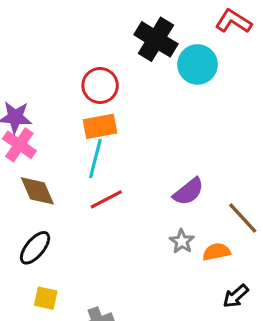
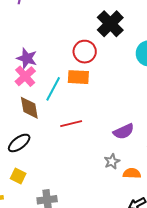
black cross: (156, 39) -> (110, 24), moved
cyan line: (95, 159) -> (53, 89), moved

